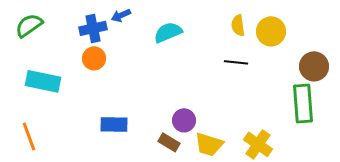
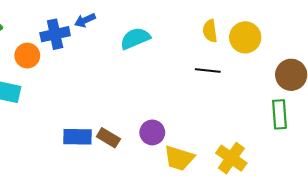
orange circle: (94, 58) -> (27, 56), moved
green rectangle: (303, 103) -> (279, 114), size x0.7
brown rectangle: (169, 142) -> (108, 138), moved

